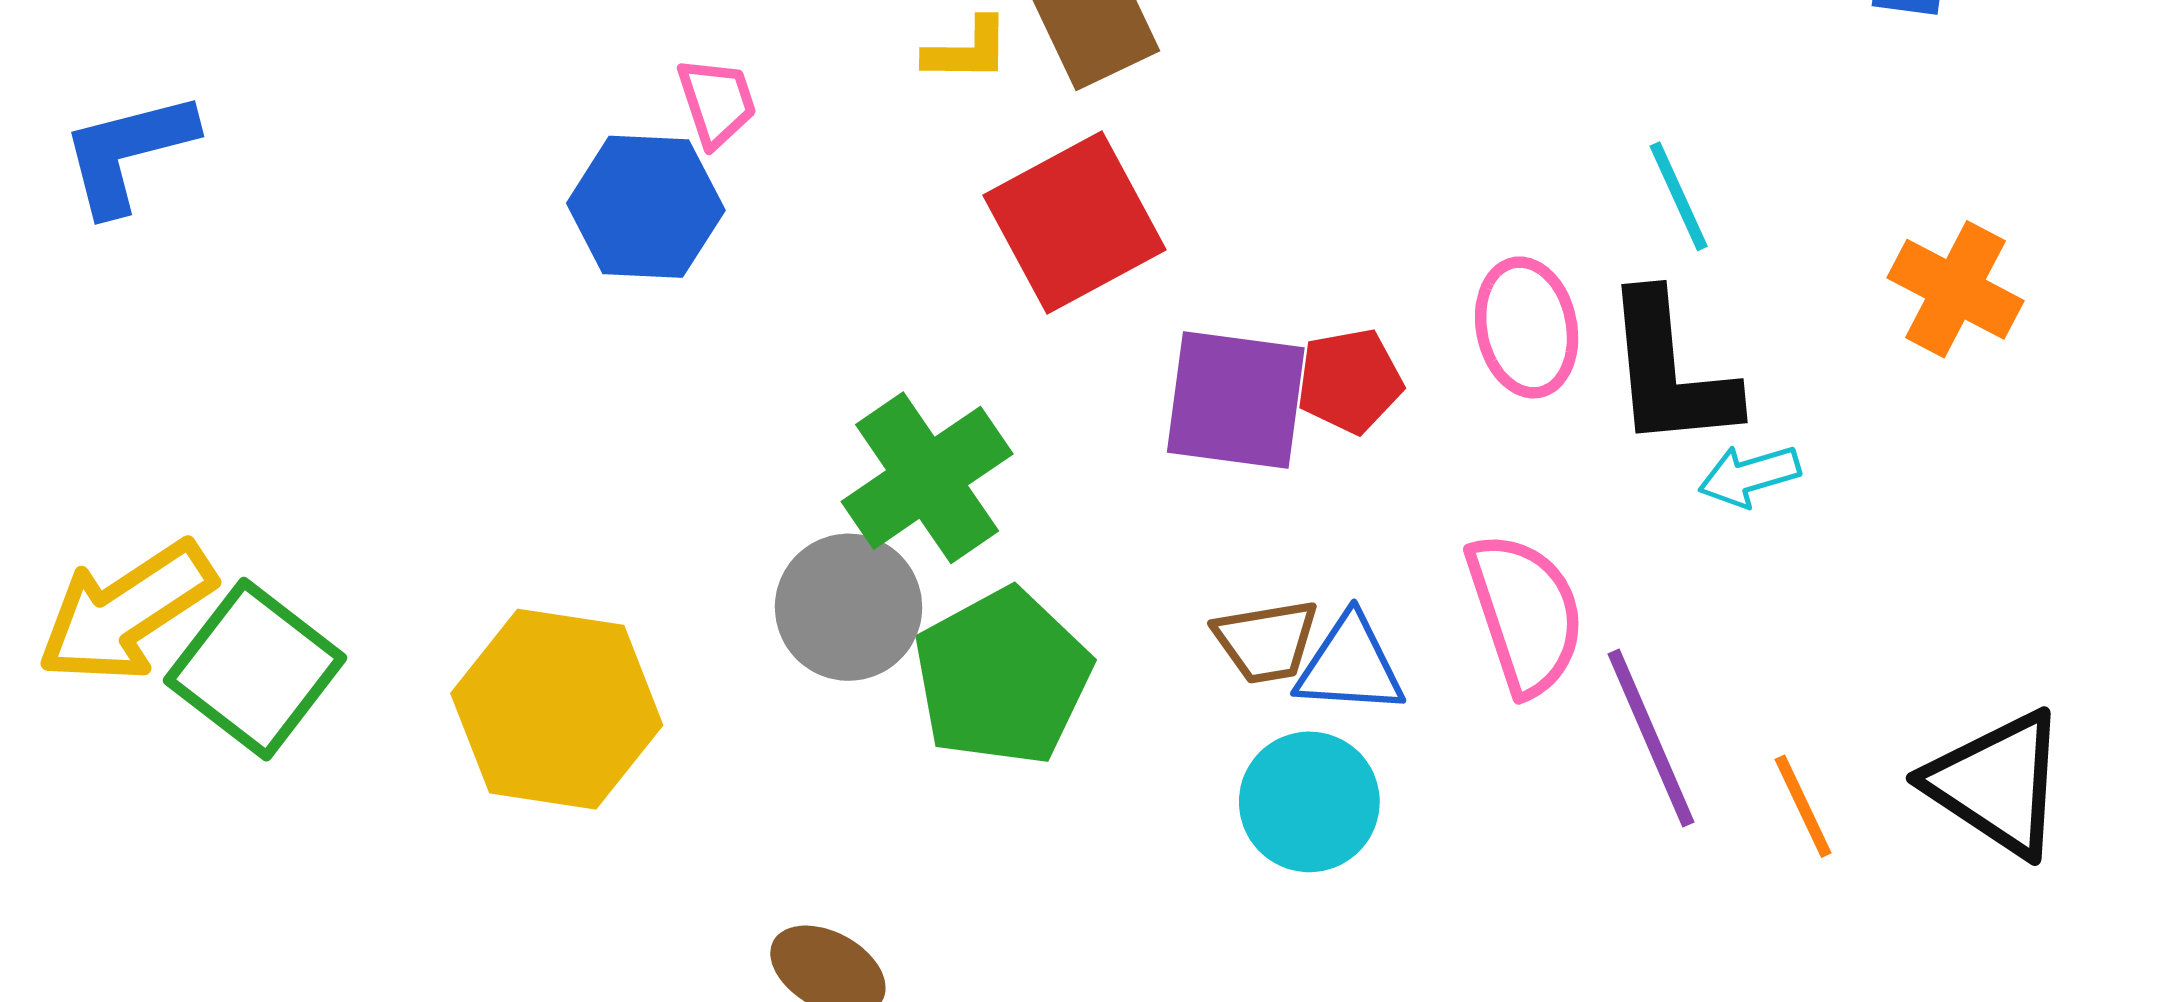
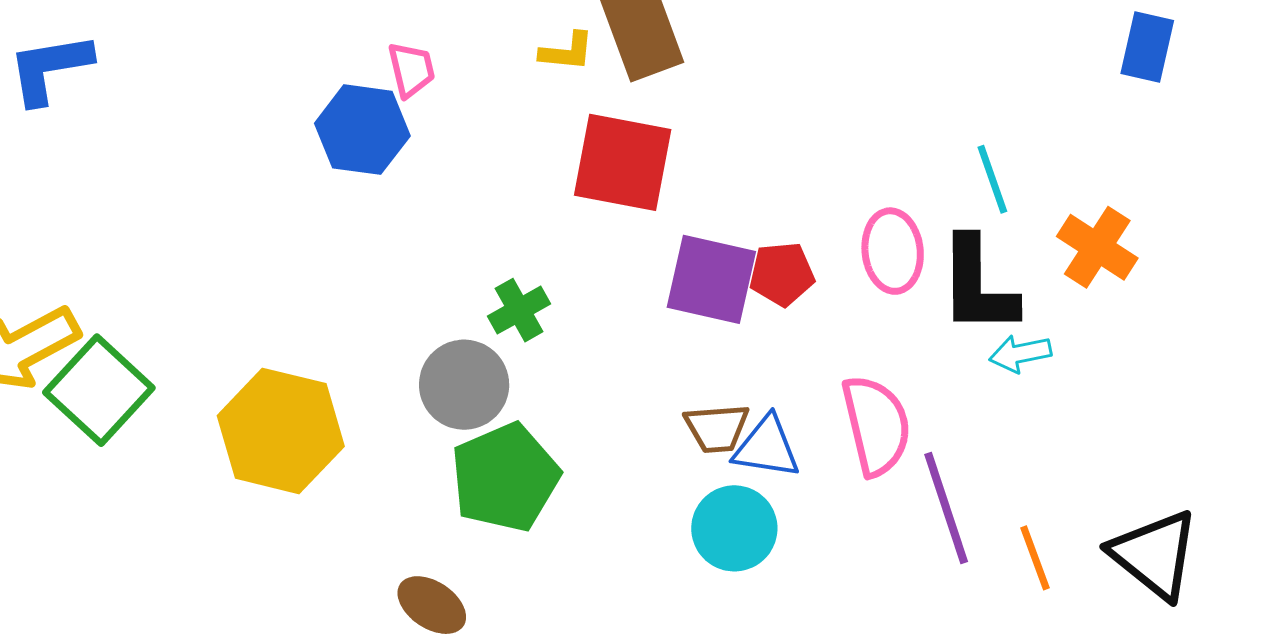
red square: (1074, 222) -> (623, 162), turned 34
orange cross: (1956, 289) -> (1097, 247), moved
green cross: (927, 478) -> (519, 310), size x0.6
green pentagon: (1002, 677) -> (505, 478), moved

